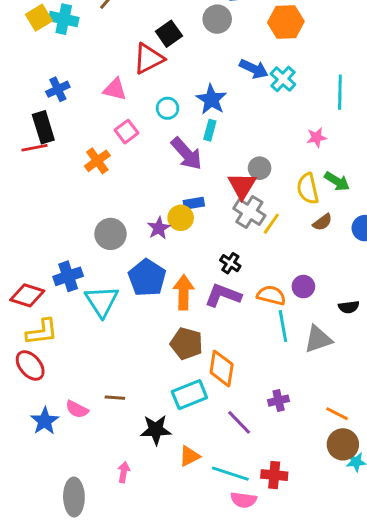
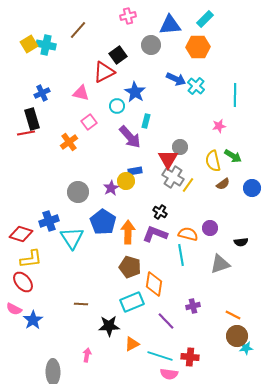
blue star: (211, 99) -> (135, 92), moved
cyan line: (283, 326) -> (181, 255), moved
pink semicircle: (77, 409) -> (14, 309), moved

